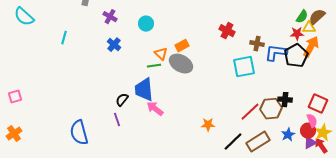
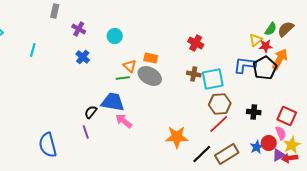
yellow triangle: (309, 28) -> (256, 40), moved, turned -40
brown cross: (257, 44) -> (194, 74), moved
orange rectangle: (182, 46) -> (151, 58), turned 40
blue trapezoid: (144, 90) -> (113, 102), turned 105
brown hexagon: (271, 109) -> (220, 104), moved
orange star: (208, 125) -> (177, 137), size x1.6
red circle: (308, 131) -> (269, 143), moved
red arrow: (321, 146) -> (290, 158), turned -63

